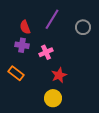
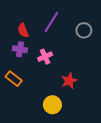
red star: (59, 75) -> (69, 81), moved

